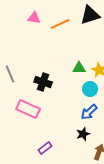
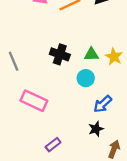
black cross: (43, 82) -> (60, 54), moved
cyan circle: (90, 89) -> (86, 78), moved

